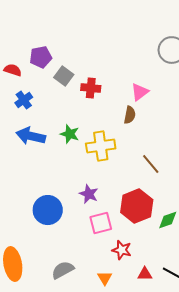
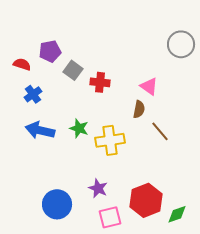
pink triangle: (140, 92) -> (149, 86), turned -48
brown line: (151, 164) -> (160, 131), moved

